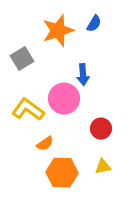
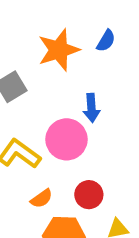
red circle: (101, 129) -> (89, 195), moved

